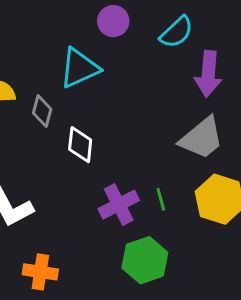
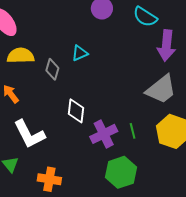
cyan semicircle: (177, 32) -> (145, 17), turned 75
cyan triangle: (79, 68) -> (80, 53), moved, size x0.6
white diamond: (80, 145) -> (76, 111), moved

